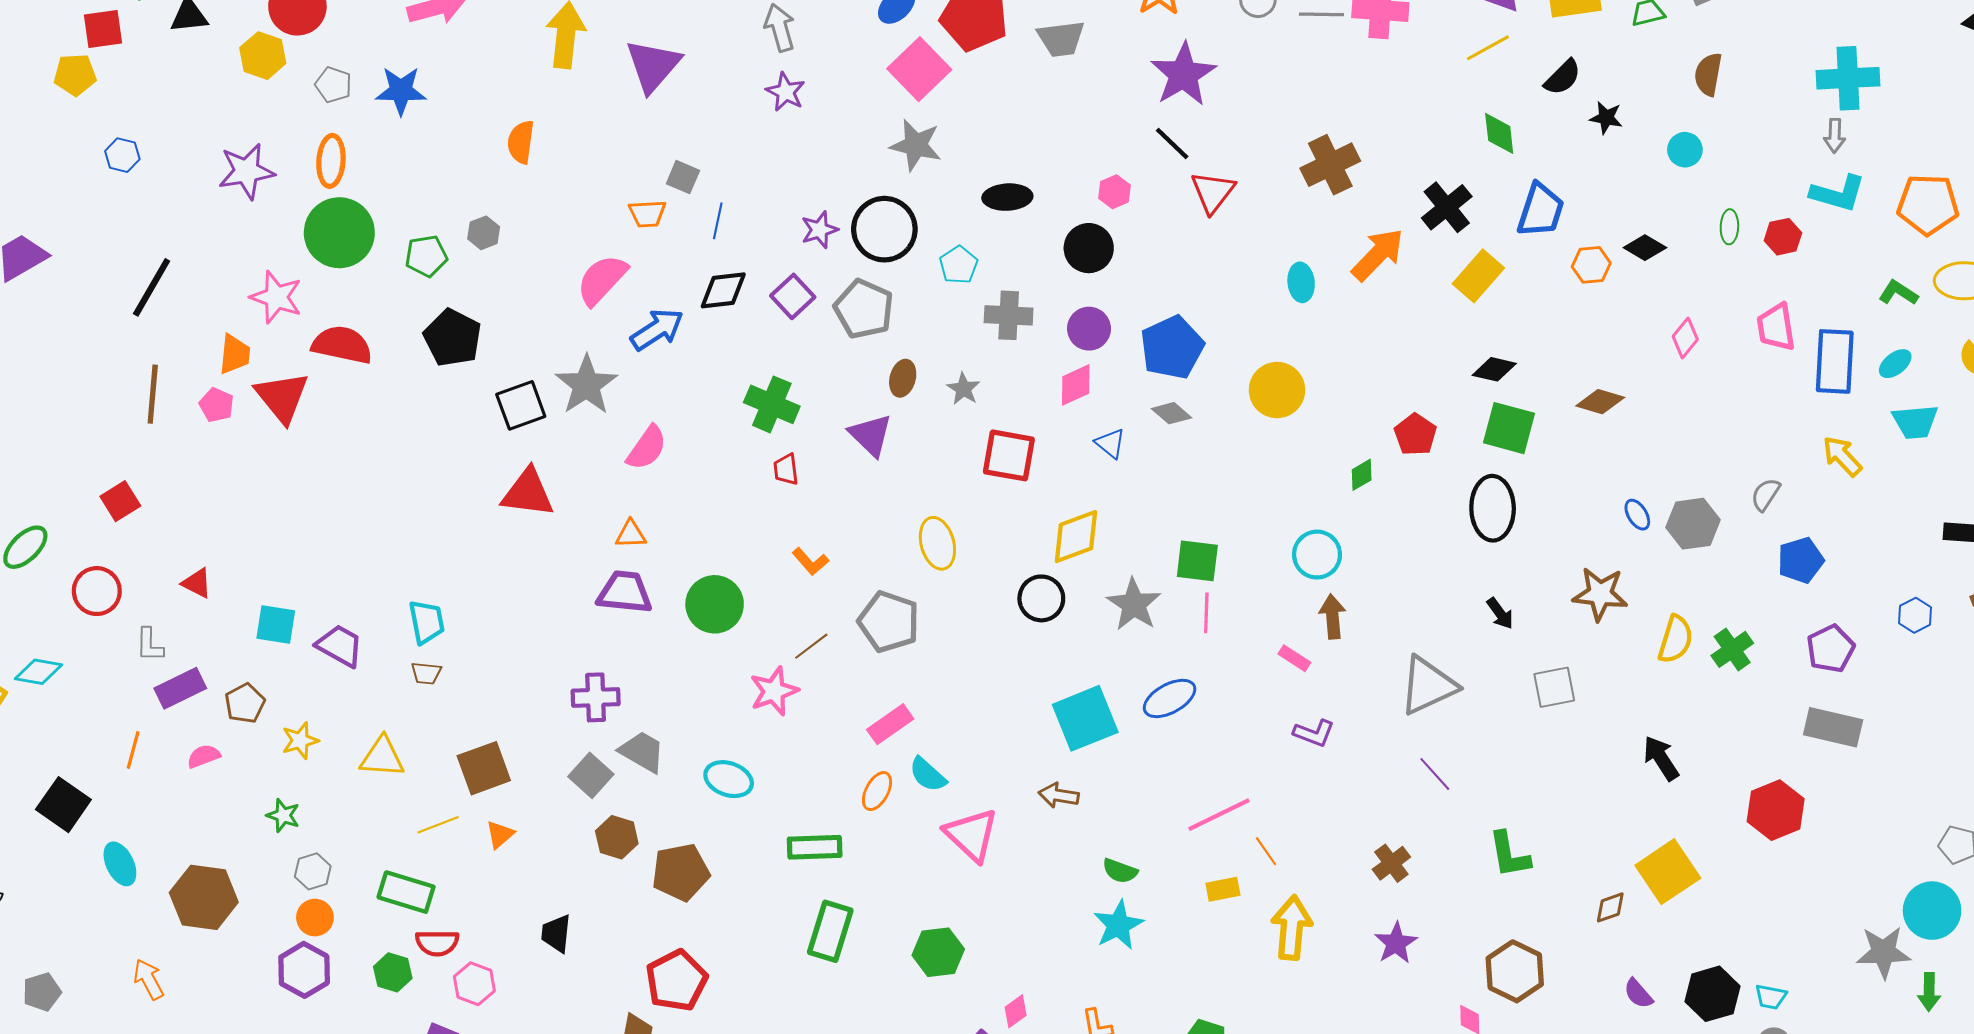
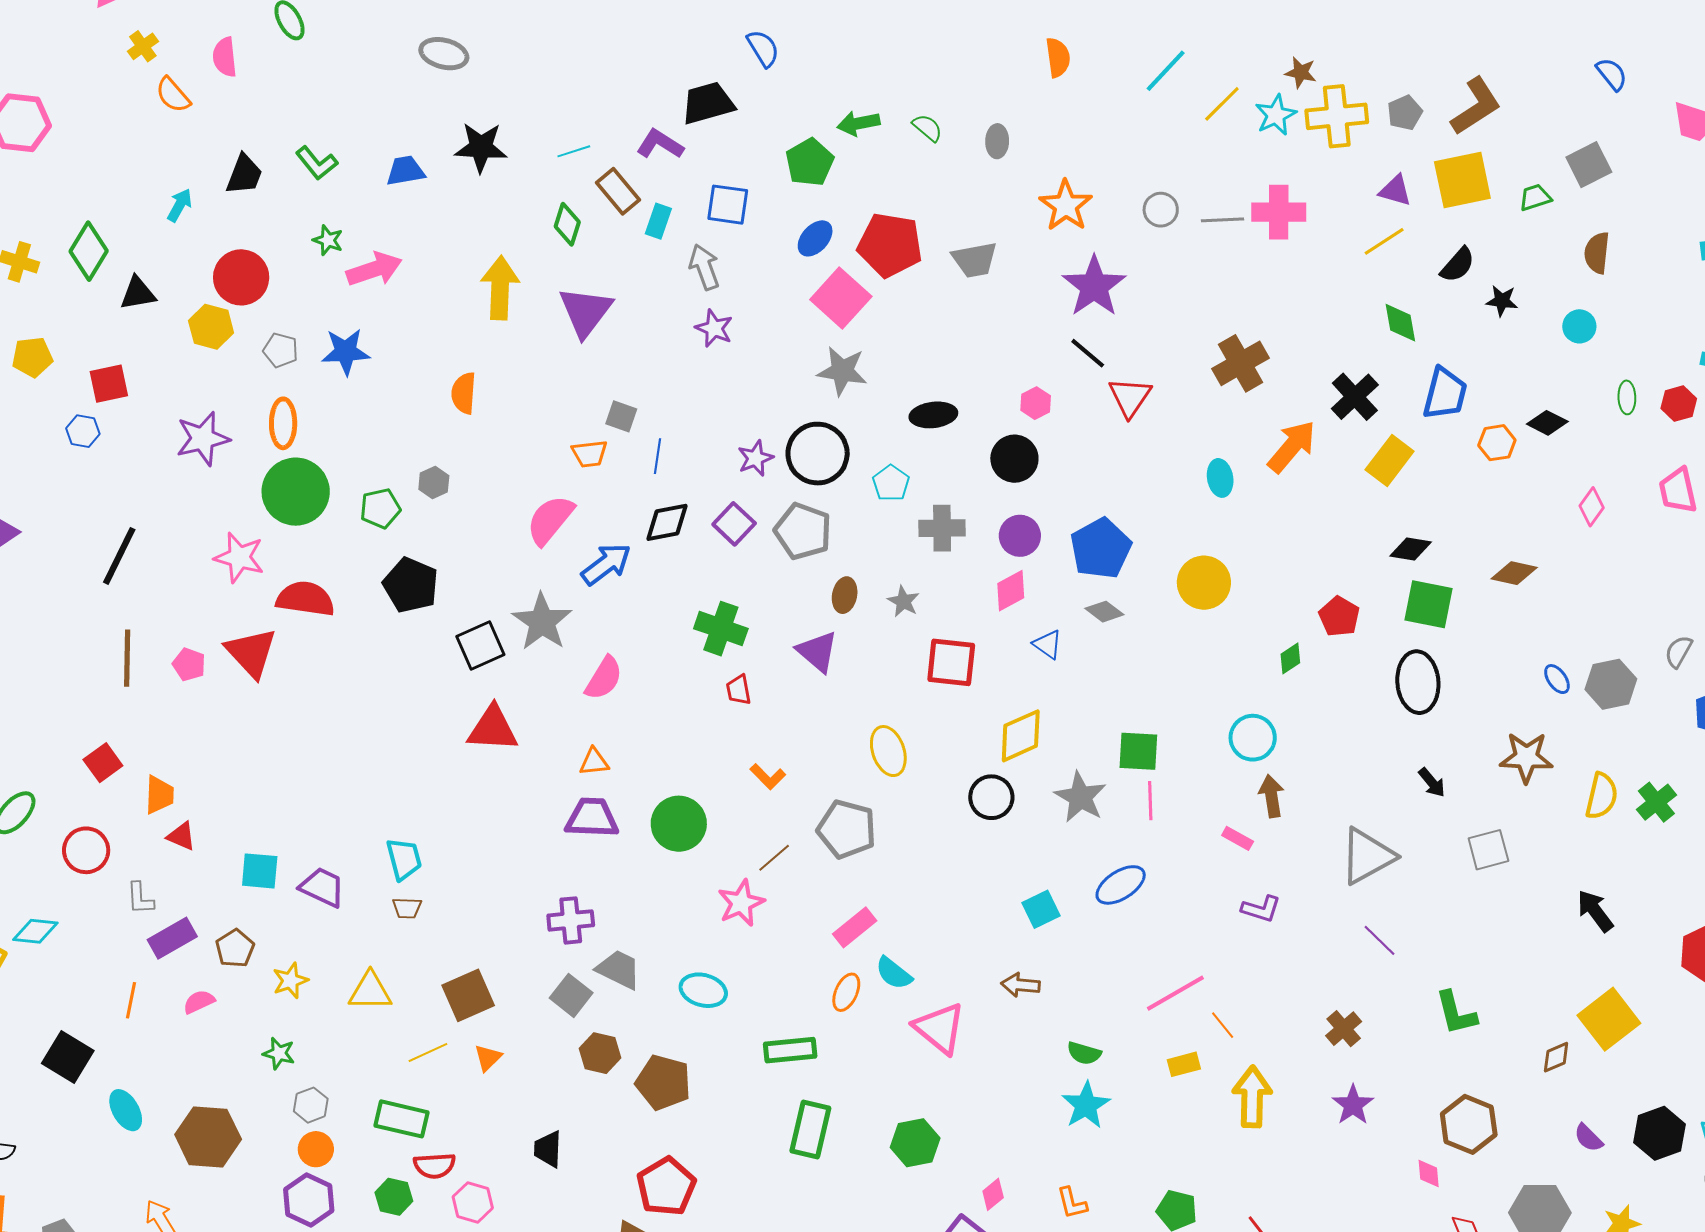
red square: (103, 29) -> (109, 384), moved
orange trapezoid: (235, 354) -> (159, 795), moved
cyan square: (1085, 718) -> (1041, 909), size x0.6
brown pentagon: (681, 872) -> (663, 1082), turned 30

